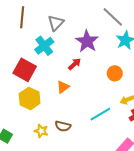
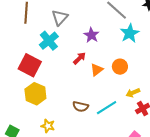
purple star: (87, 41) -> (91, 35), size x0.7
orange triangle: (63, 87) -> (97, 70), moved
brown semicircle: (63, 126) -> (81, 106), moved

